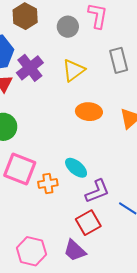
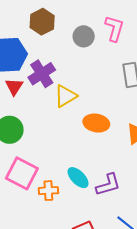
yellow triangle: (74, 70) -> (65, 96), moved
purple L-shape: (97, 191) -> (108, 185), moved

